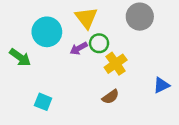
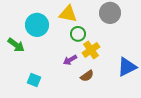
yellow triangle: (86, 18) -> (68, 14), turned -42
purple arrow: (79, 48) -> (70, 60), moved
blue triangle: (161, 85) -> (127, 67), size x1.5

